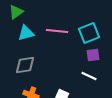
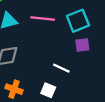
white line: (89, 76) -> (61, 68), moved

